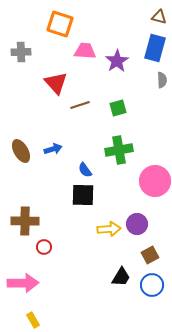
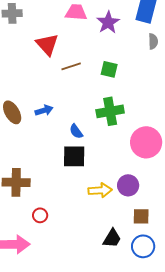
green square: (118, 108) -> (109, 69), turned 30
red circle: (44, 247) -> (40, 215), moved
brown square: (150, 255) -> (141, 216), turned 30

